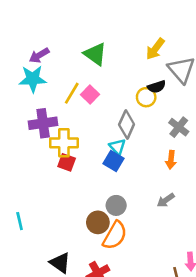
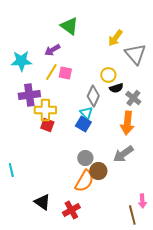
green triangle: (95, 54) -> (69, 26), moved
purple arrow: (39, 55) -> (52, 50), moved
black semicircle: (157, 87) -> (116, 88), moved
pink square: (90, 95) -> (65, 73), turned -32
orange arrow: (171, 160) -> (127, 123), size x1.6
gray arrow: (166, 200) -> (123, 154), size x1.5
brown circle: (98, 222) -> (98, 171), moved

